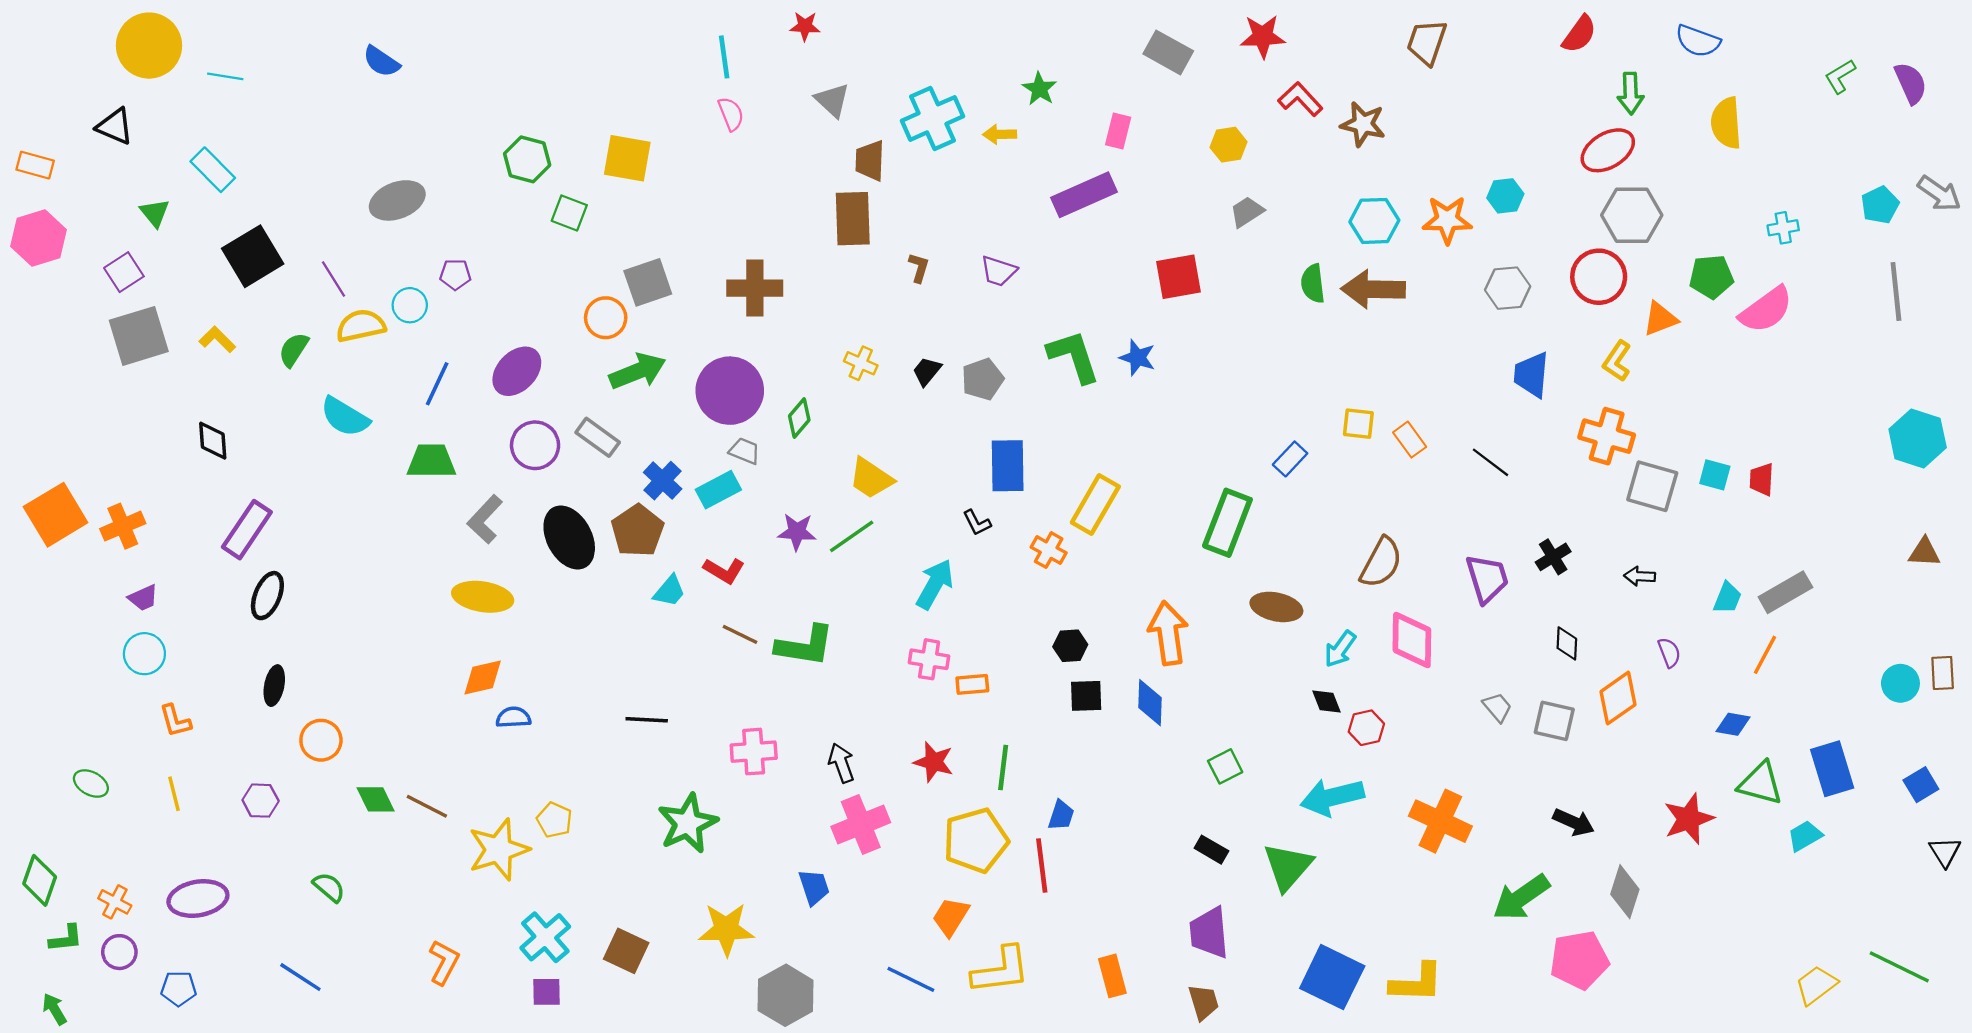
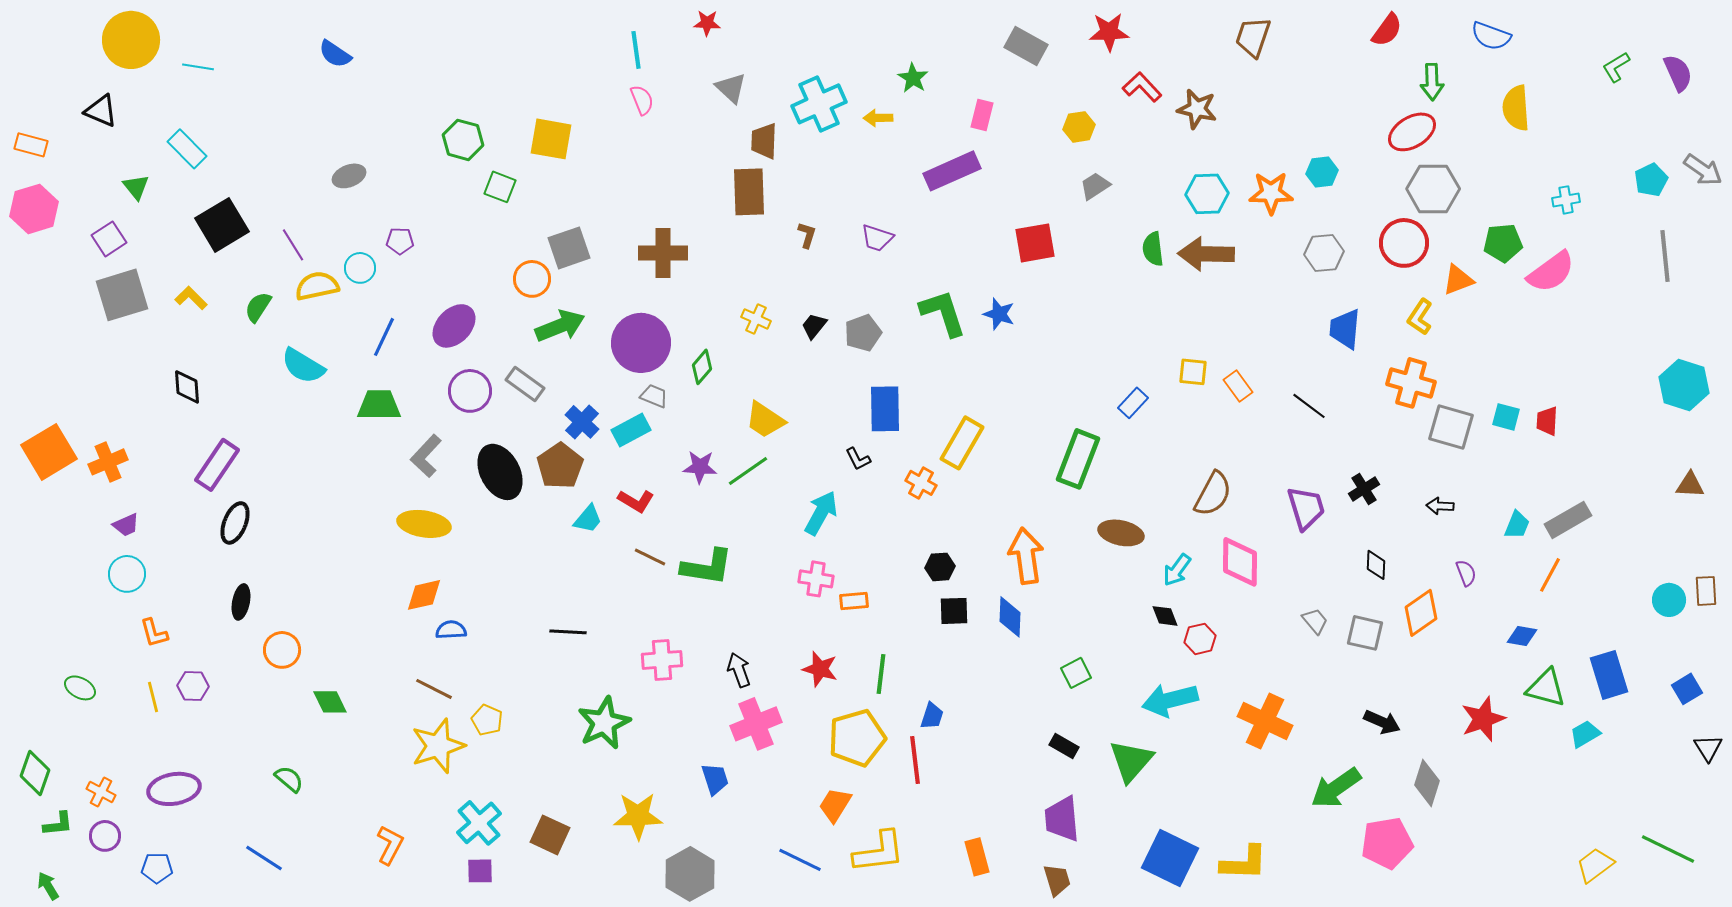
gray ellipse: (397, 200) -> (349, 176), size x0.7
purple hexagon: (261, 801) -> (193, 686), moved
brown line: (427, 806) -> (434, 689), moved

